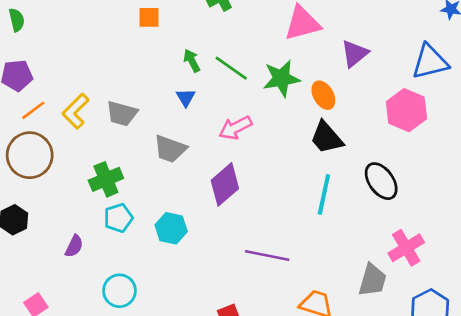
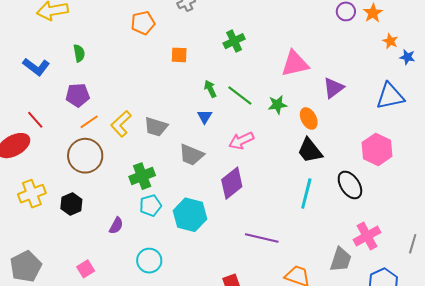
green star: (281, 78) -> (277, 105), size x0.7
pink hexagon: (406, 110) -> (377, 149), moved
cyan hexagon: (171, 228) -> (190, 215), size x1.4

